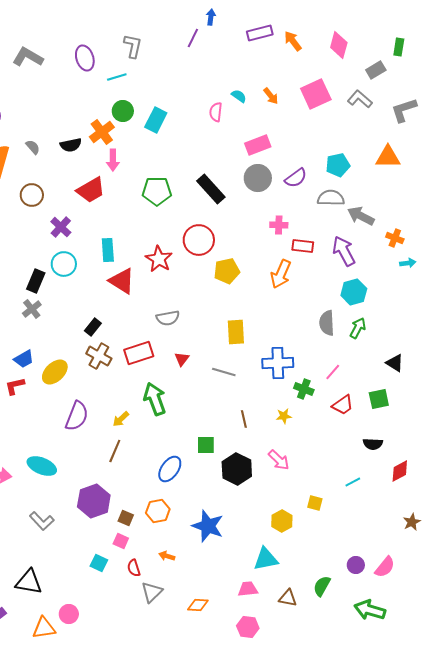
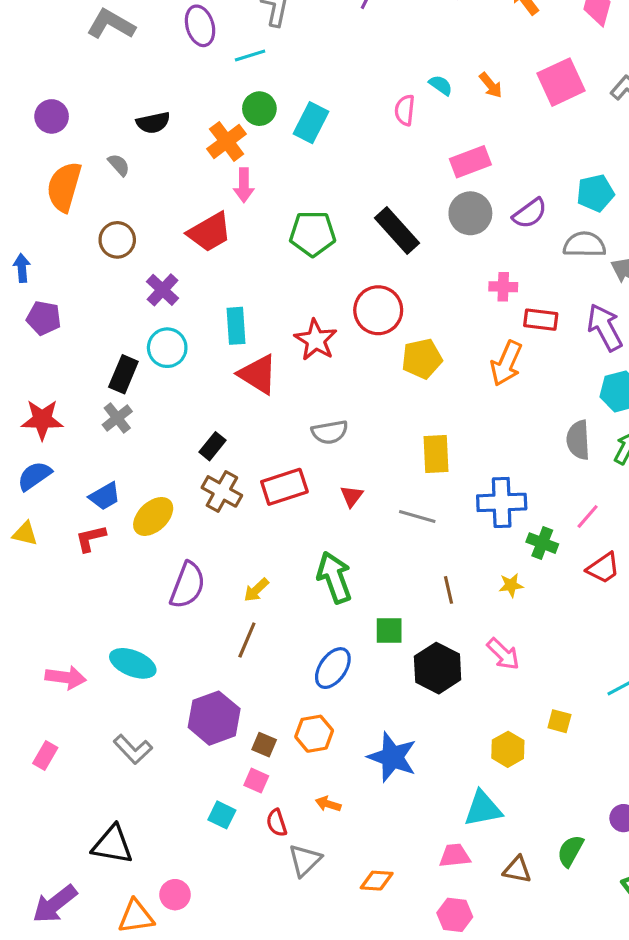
black semicircle: (71, 145) -> (153, 123), moved
green arrow: (155, 399) -> (334, 577), moved

